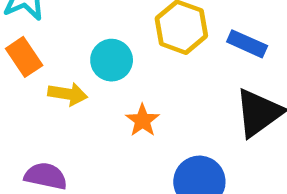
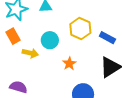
orange star: (142, 120) -> (69, 64), moved

